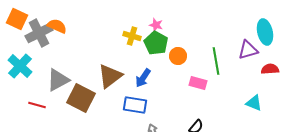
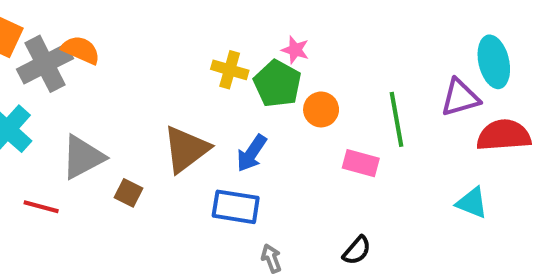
pink star: (156, 25) -> (295, 50), moved
red semicircle: (270, 69) -> (504, 135), size x1.5
brown square: (81, 98) -> (128, 193), size x0.5

